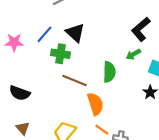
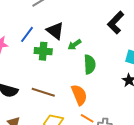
green arrow: (133, 54) -> (75, 45), moved
brown line: (74, 80) -> (43, 92), moved

